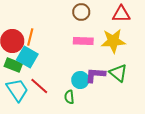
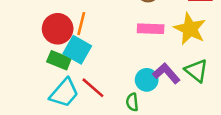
yellow star: (113, 41) -> (190, 29), turned 30
purple L-shape: (95, 75) -> (166, 73), turned 45
cyan trapezoid: (17, 90) -> (64, 93), turned 75

